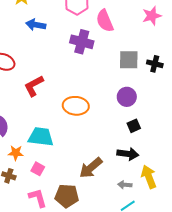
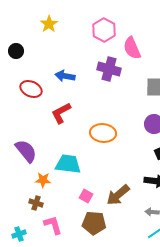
blue arrow: (36, 25) -> (65, 76), moved
pink square: (38, 169) -> (86, 196), moved
pink L-shape: (38, 198) -> (53, 225), moved

